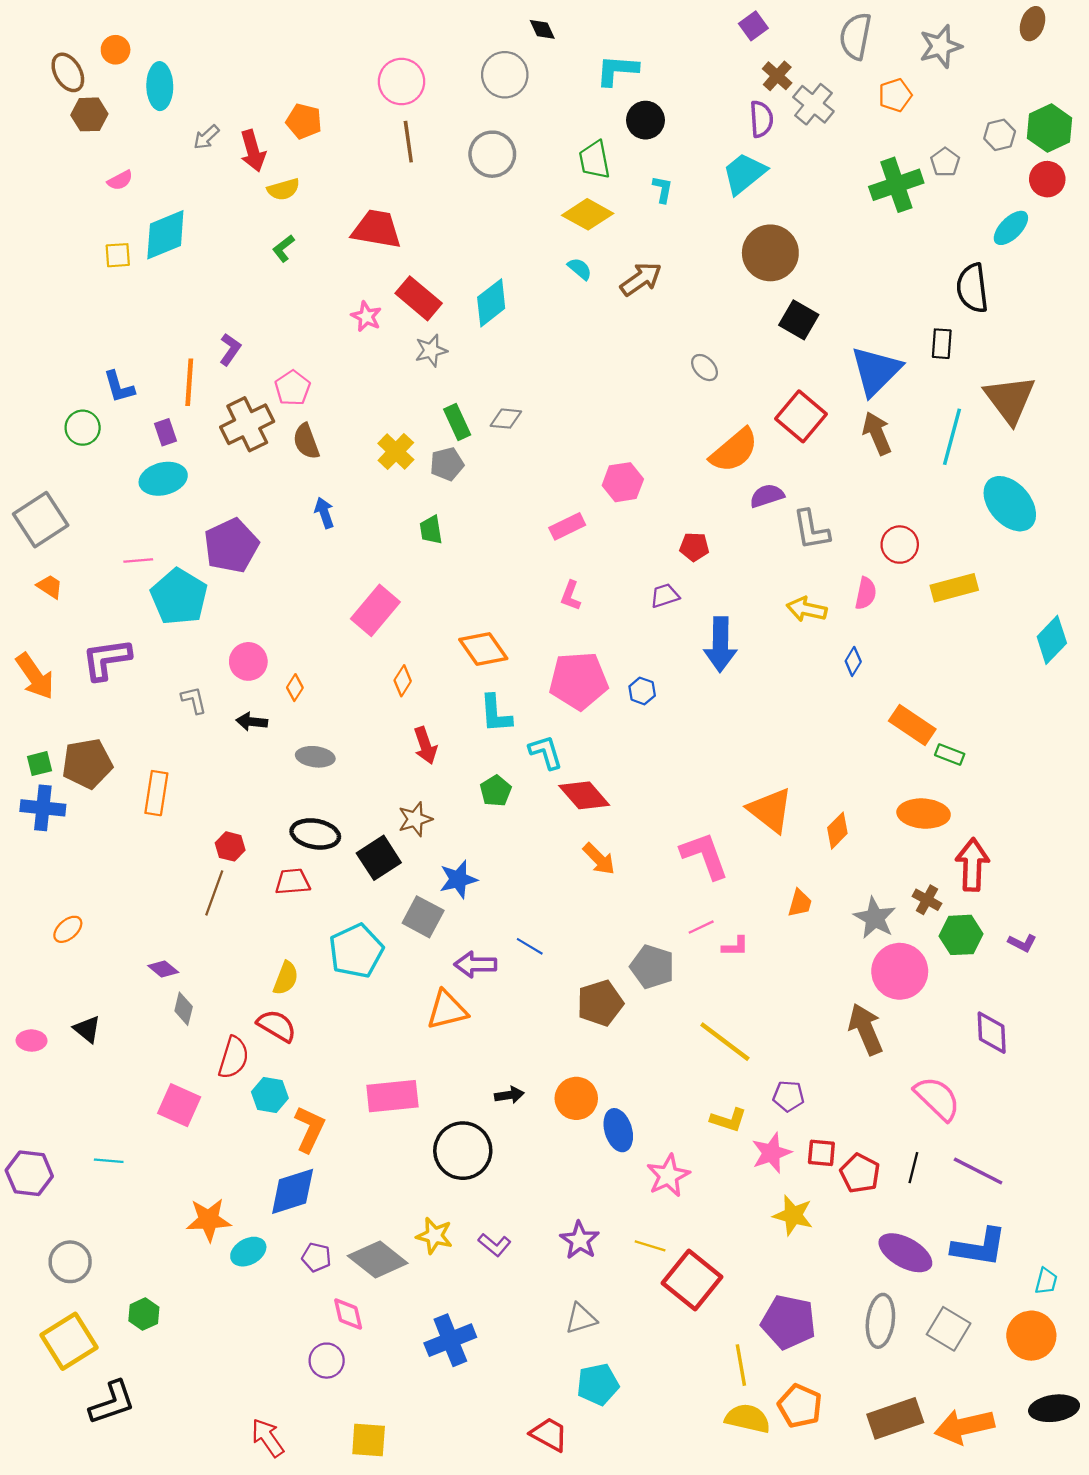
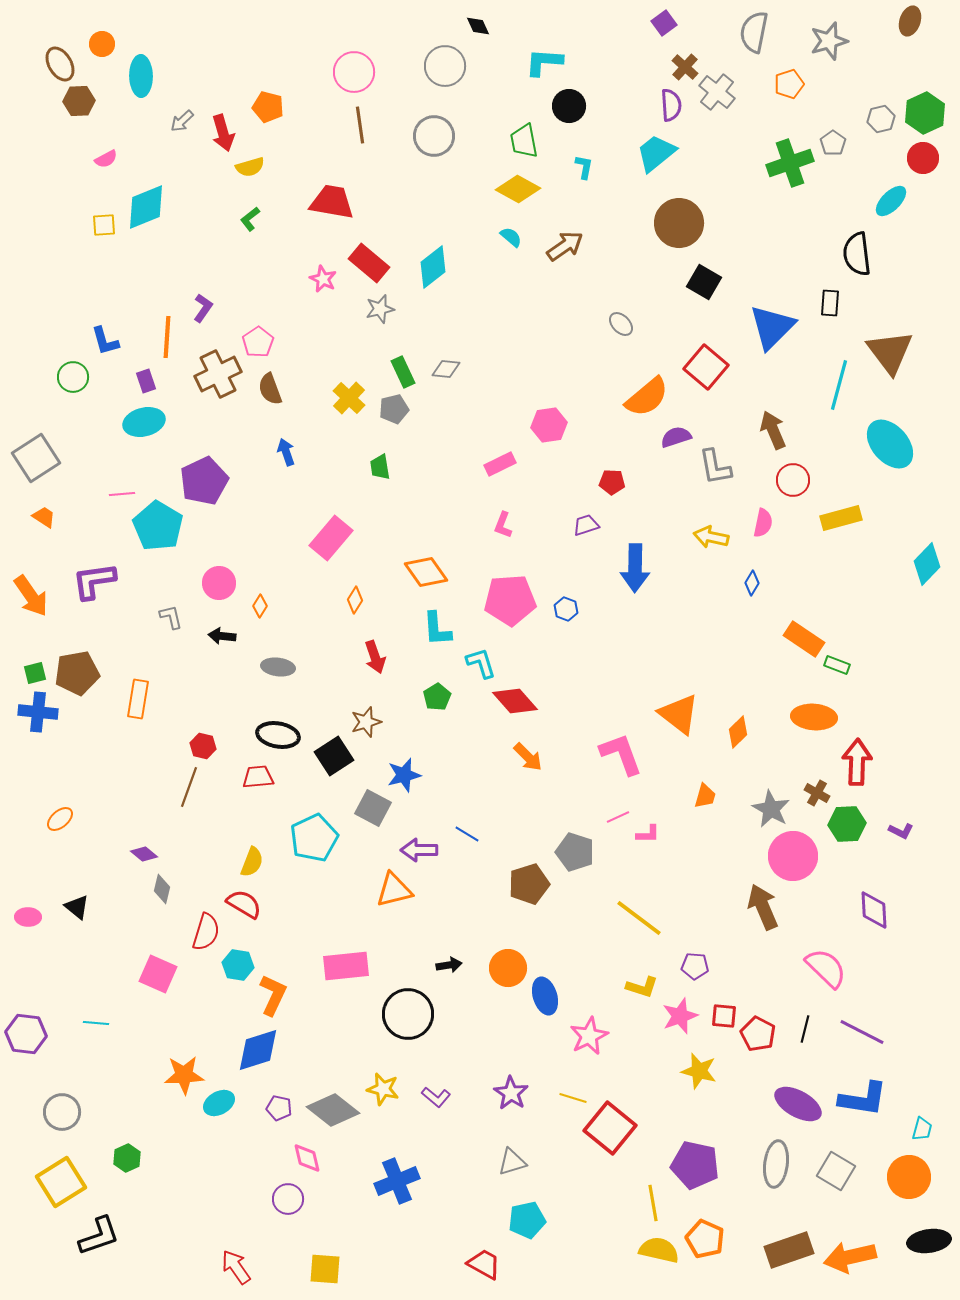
brown arrow: (877, 433) -> (773, 430), moved

